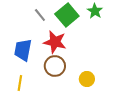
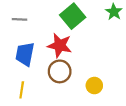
green star: (95, 11) -> (114, 12), moved
gray line: (40, 15) -> (20, 19), moved, turned -48

